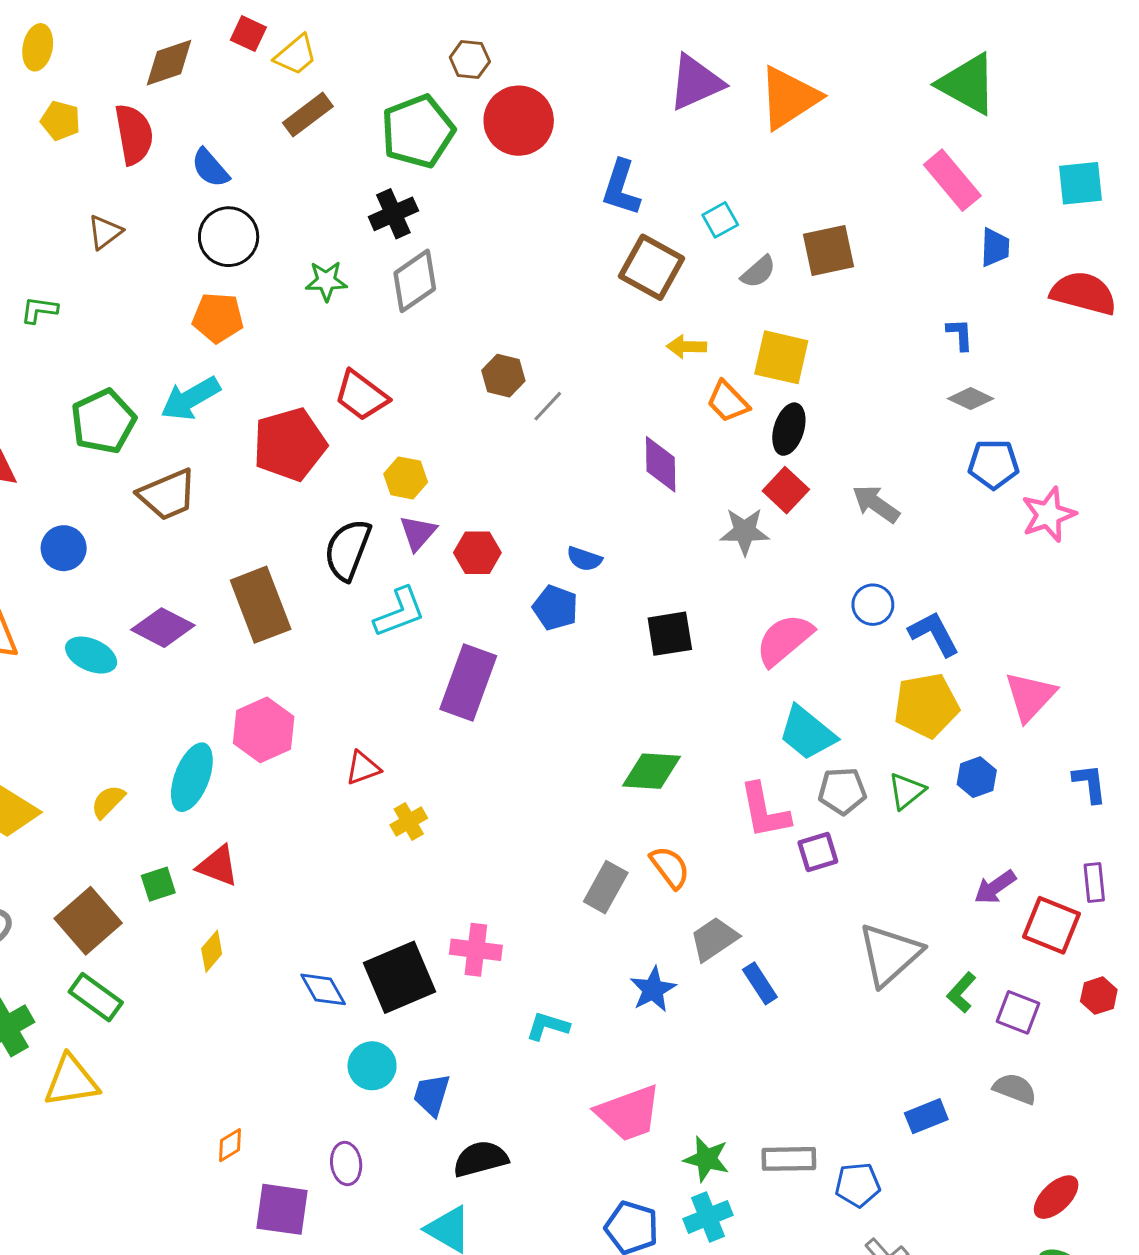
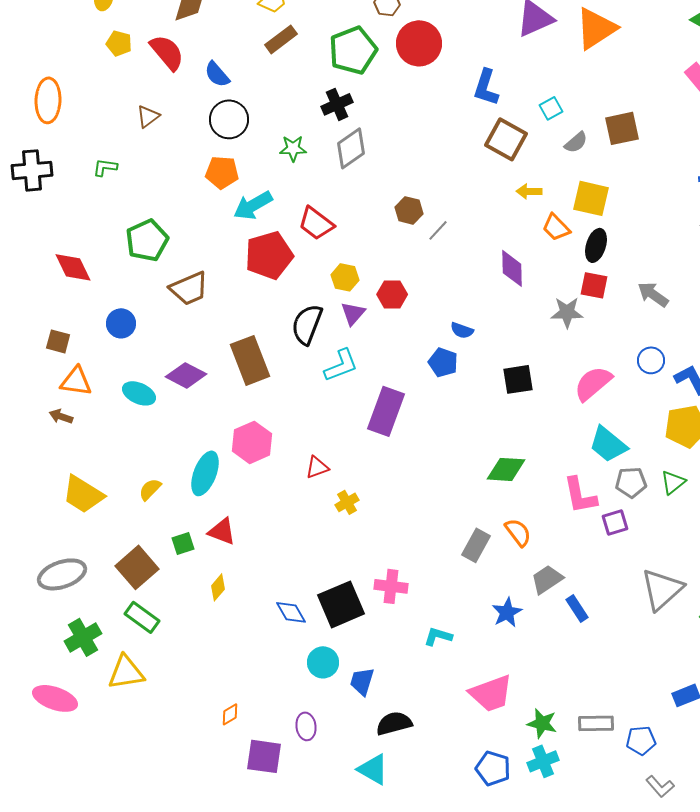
red semicircle: (134, 134) -> (167, 52), turned -30
cyan arrow: (190, 399) -> (253, 205), moved
red square: (786, 490) -> (594, 285), turned -32
red hexagon: (477, 553) -> (392, 294), moved

